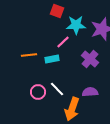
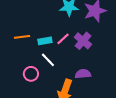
pink line: (63, 42) -> (63, 39), moved
white line: (57, 89) -> (48, 60), moved

